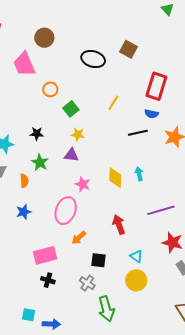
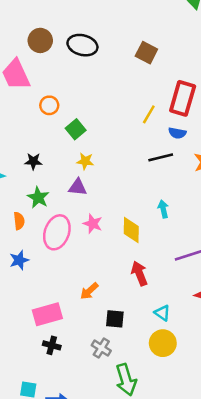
black ellipse: (93, 59) -> (82, 45), moved
yellow line: (114, 103) -> (149, 114), moved
yellow diamond: (115, 178) -> (131, 230), moved
pink ellipse: (66, 211) -> (57, 232), moved

